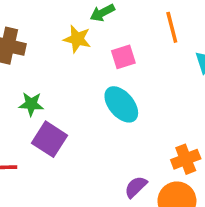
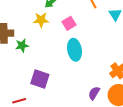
green star: (31, 104) -> (22, 45), moved
cyan ellipse: (121, 104) -> (74, 50), turned 45

